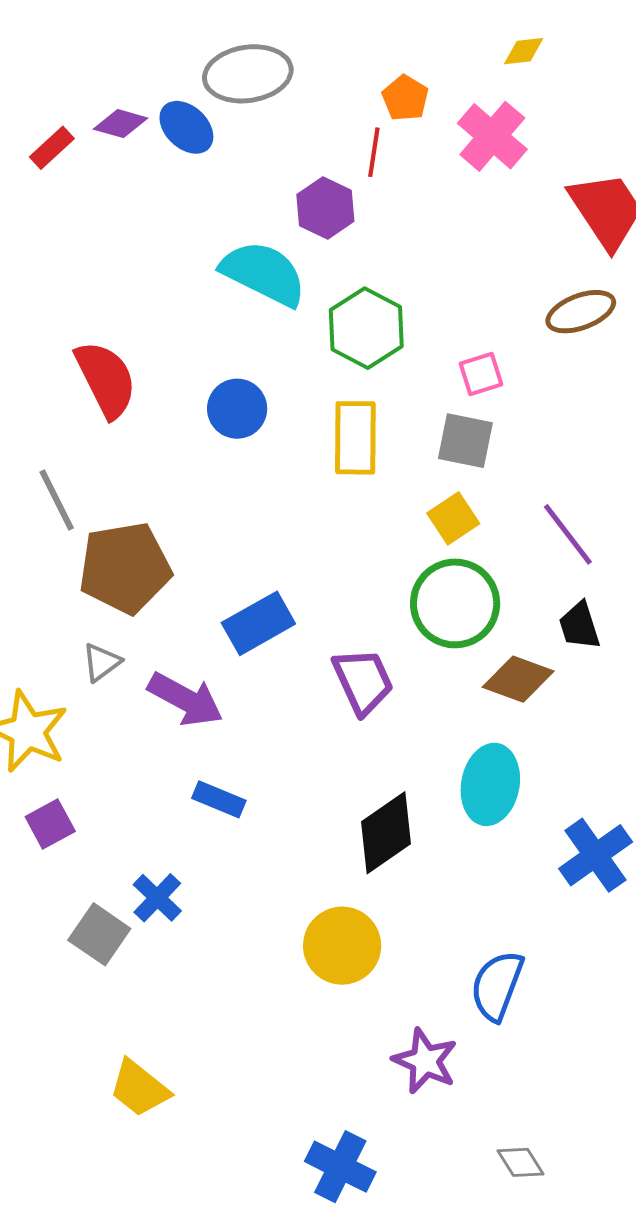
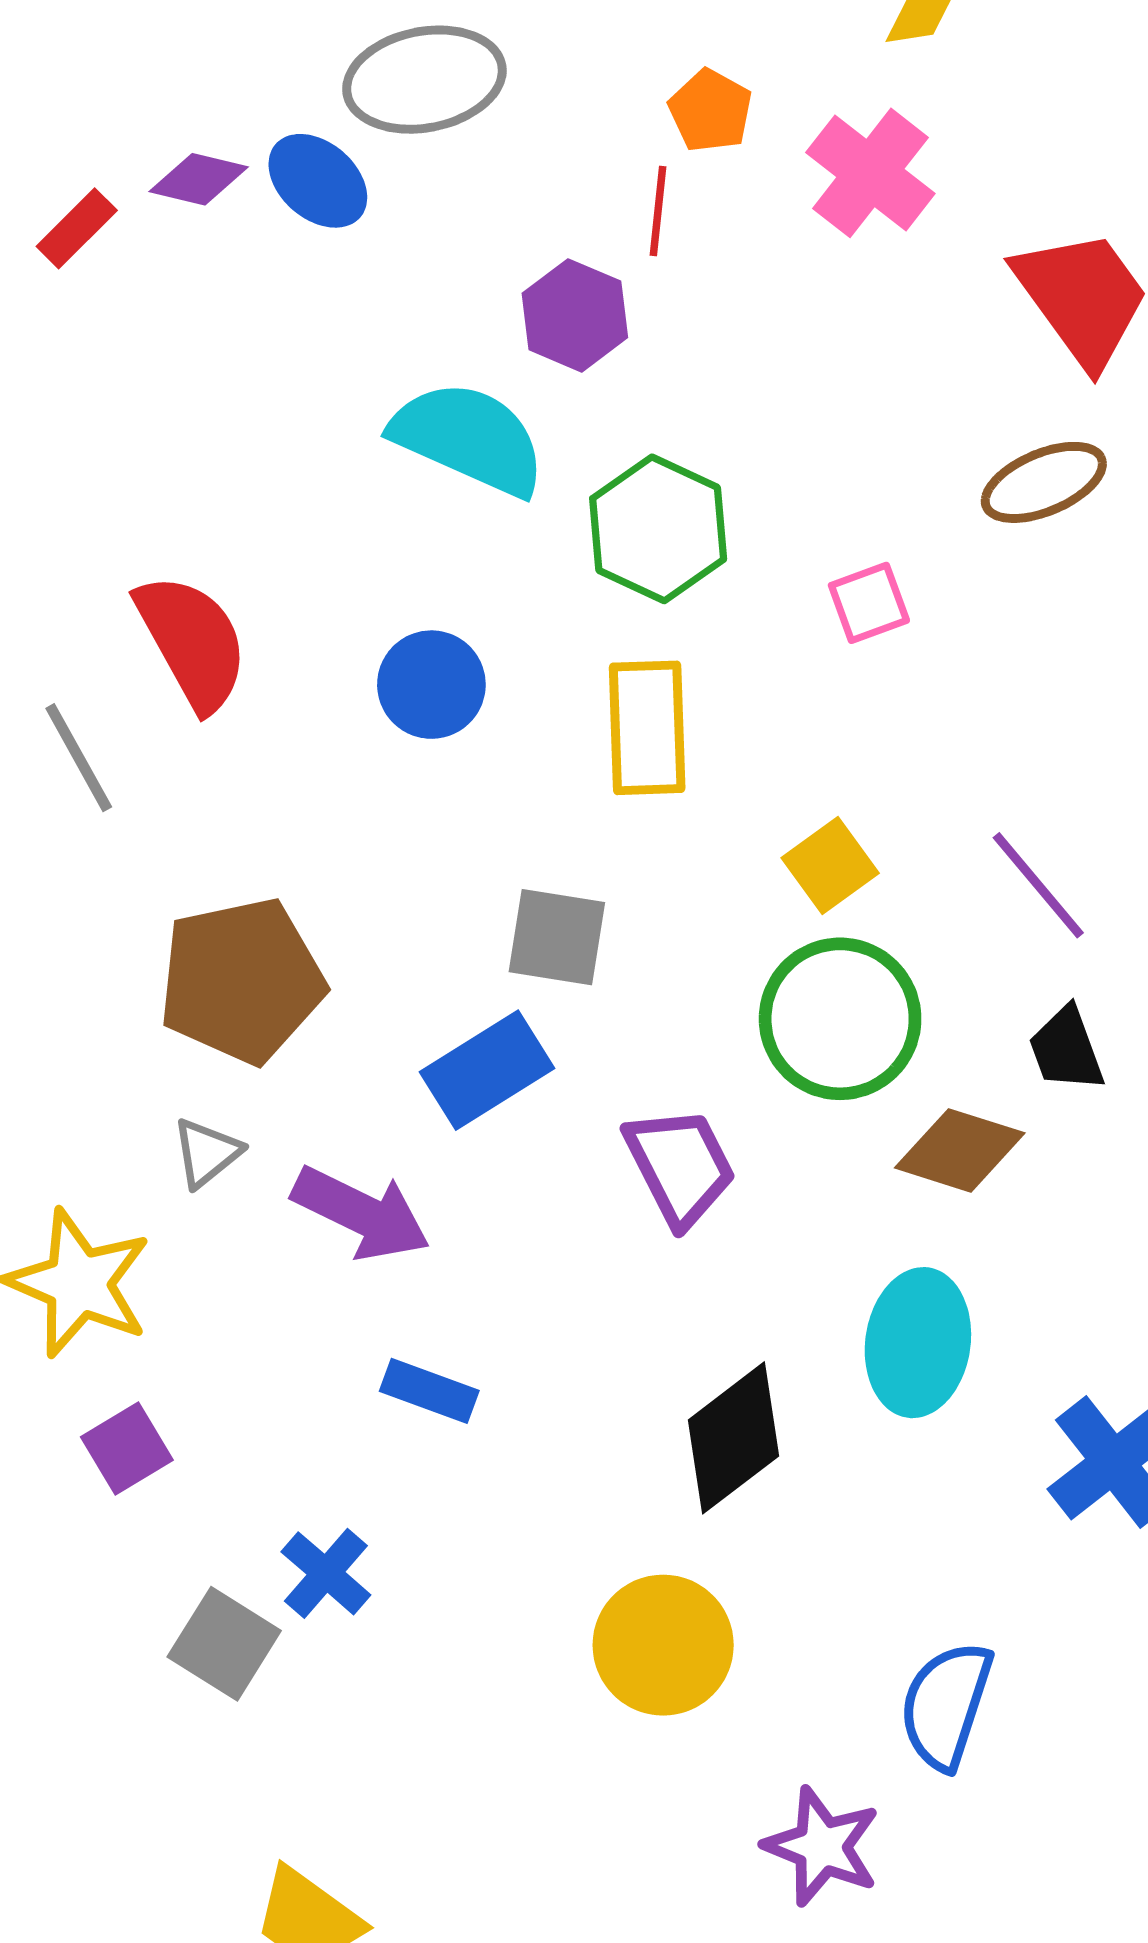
gray square: (465, 441) -> (557, 937), moved
gray line: (57, 500) -> (79, 758), moved

